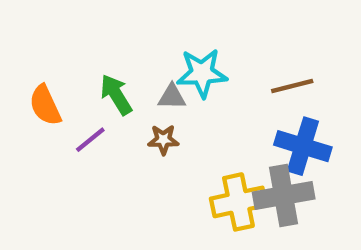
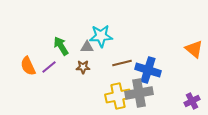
brown line: (292, 86) -> (122, 63), moved
orange semicircle: (45, 105) -> (28, 66), moved

